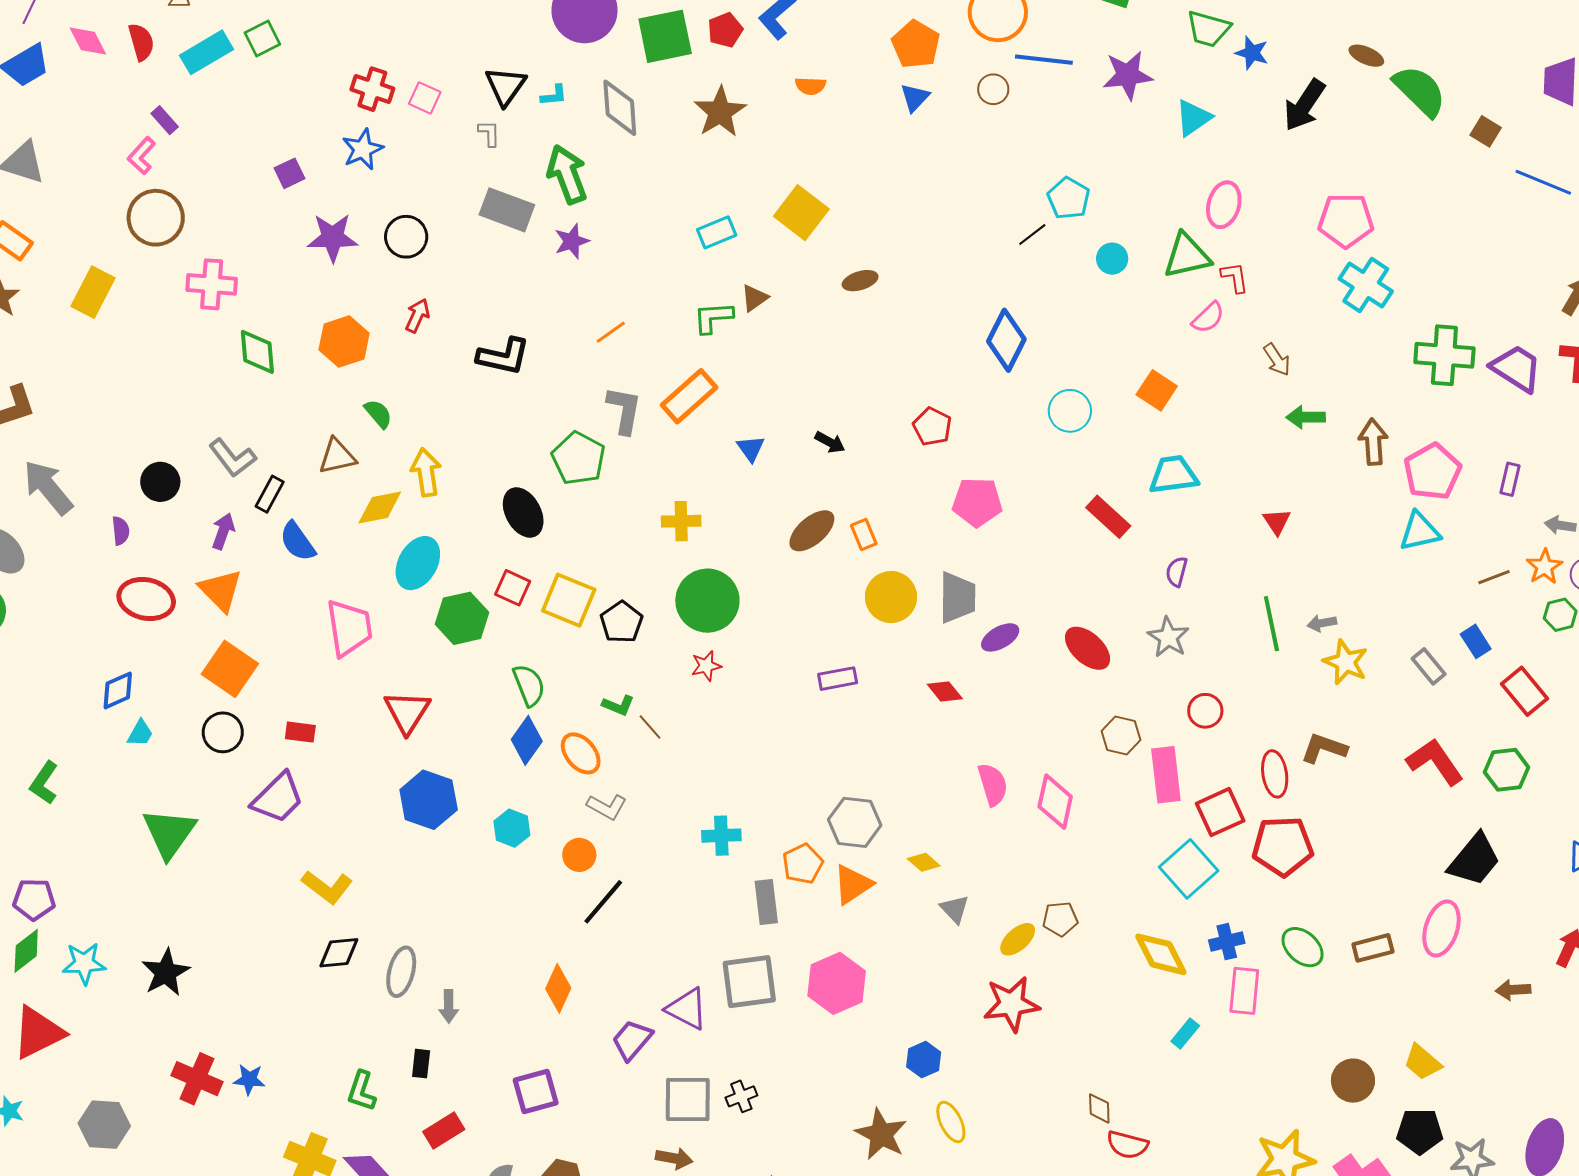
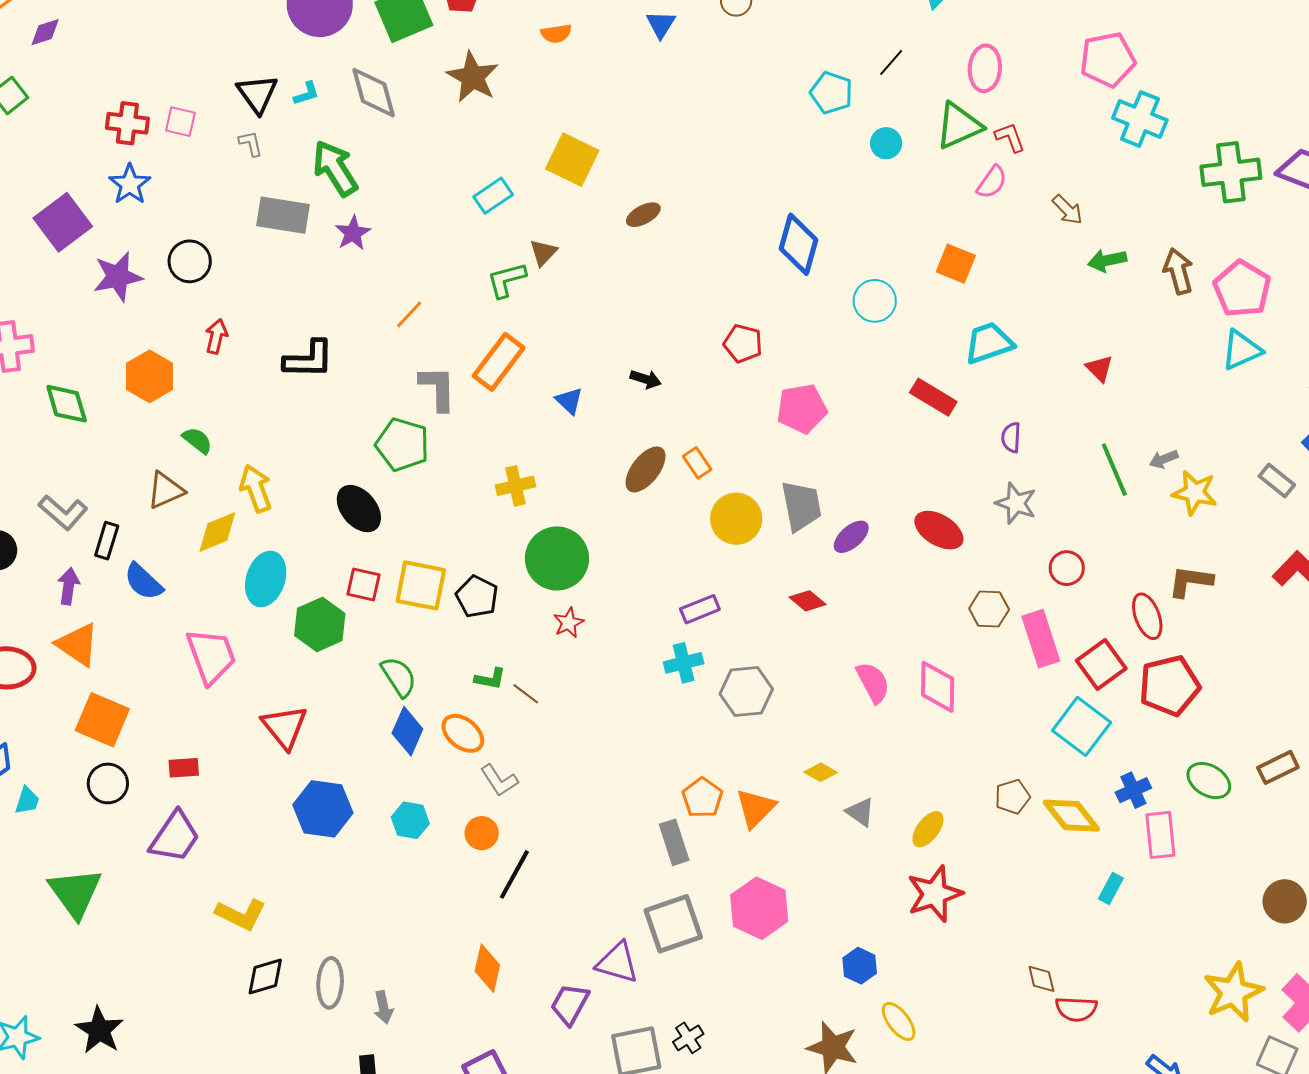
purple square: (289, 173) -> (63, 222), size x1.8
black line: (1032, 235) -> (891, 62), moved
gray L-shape: (607, 807) -> (499, 780), turned 39
gray hexagon: (855, 822) -> (746, 691), moved
cyan cross: (721, 836) -> (684, 663), moved
brown pentagon: (1060, 919) -> (1012, 797), moved

